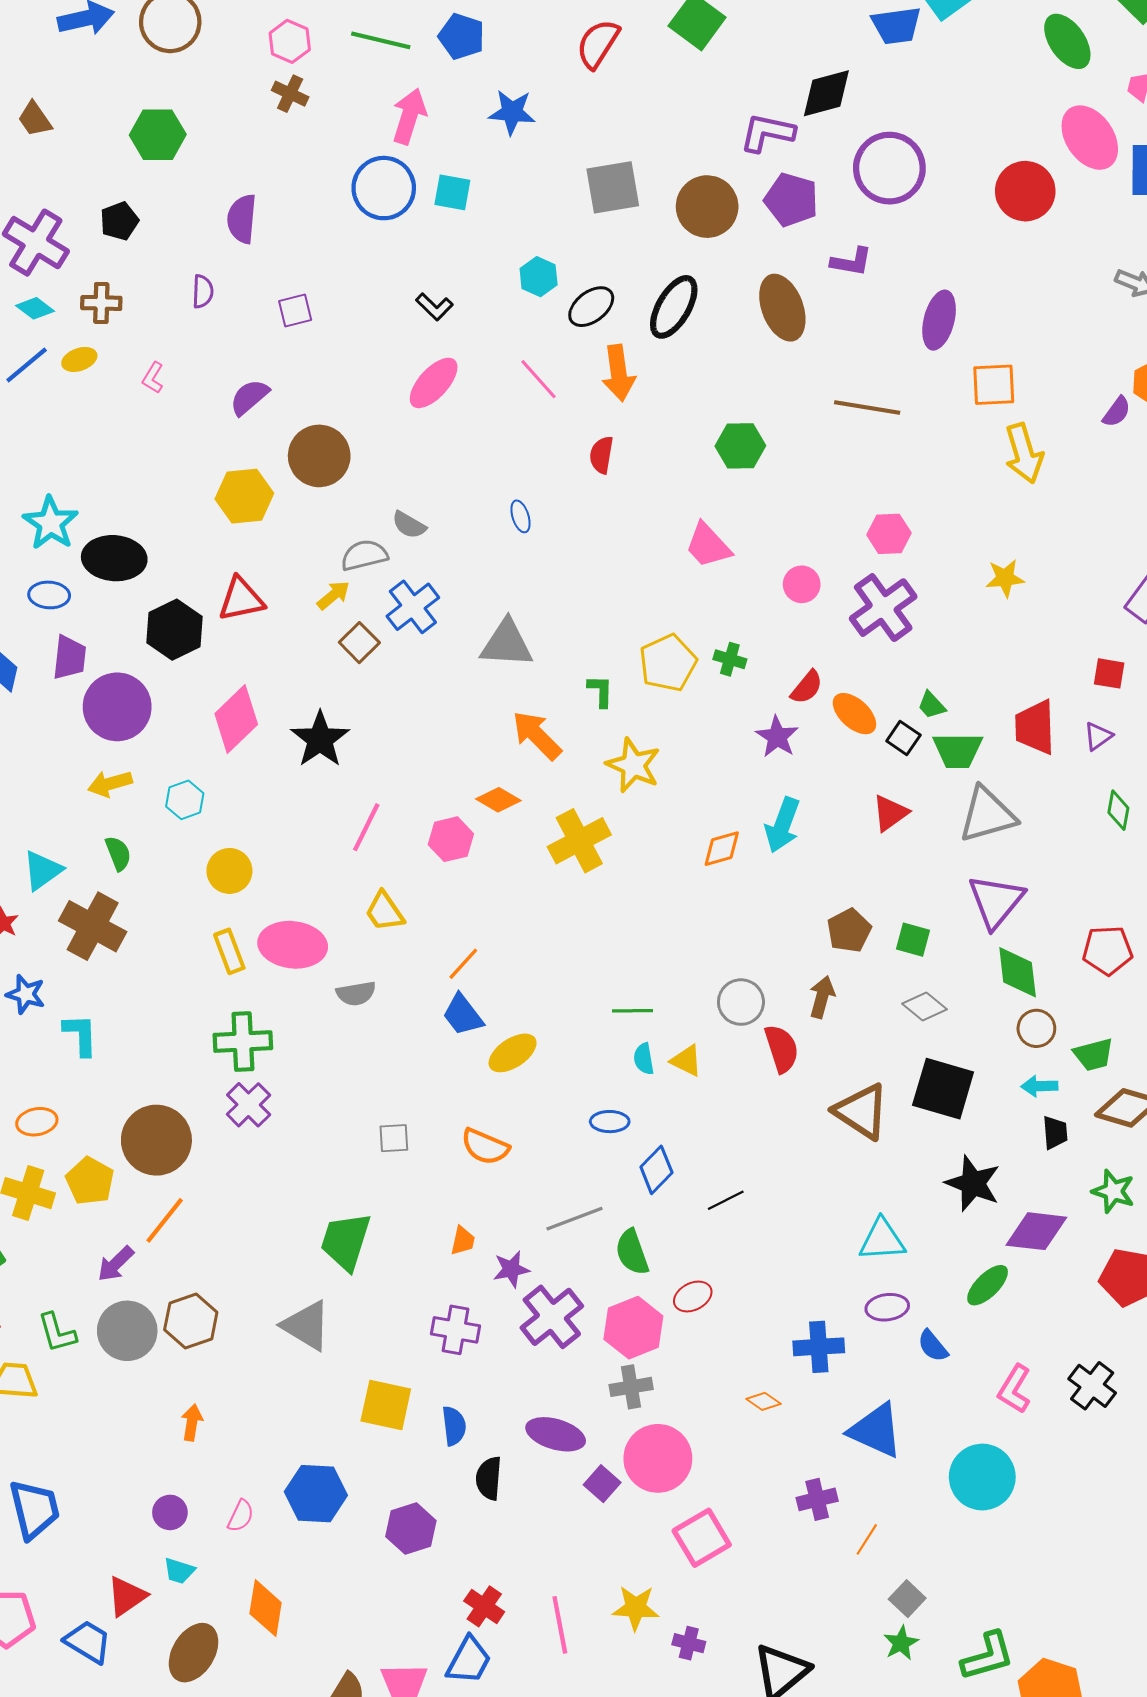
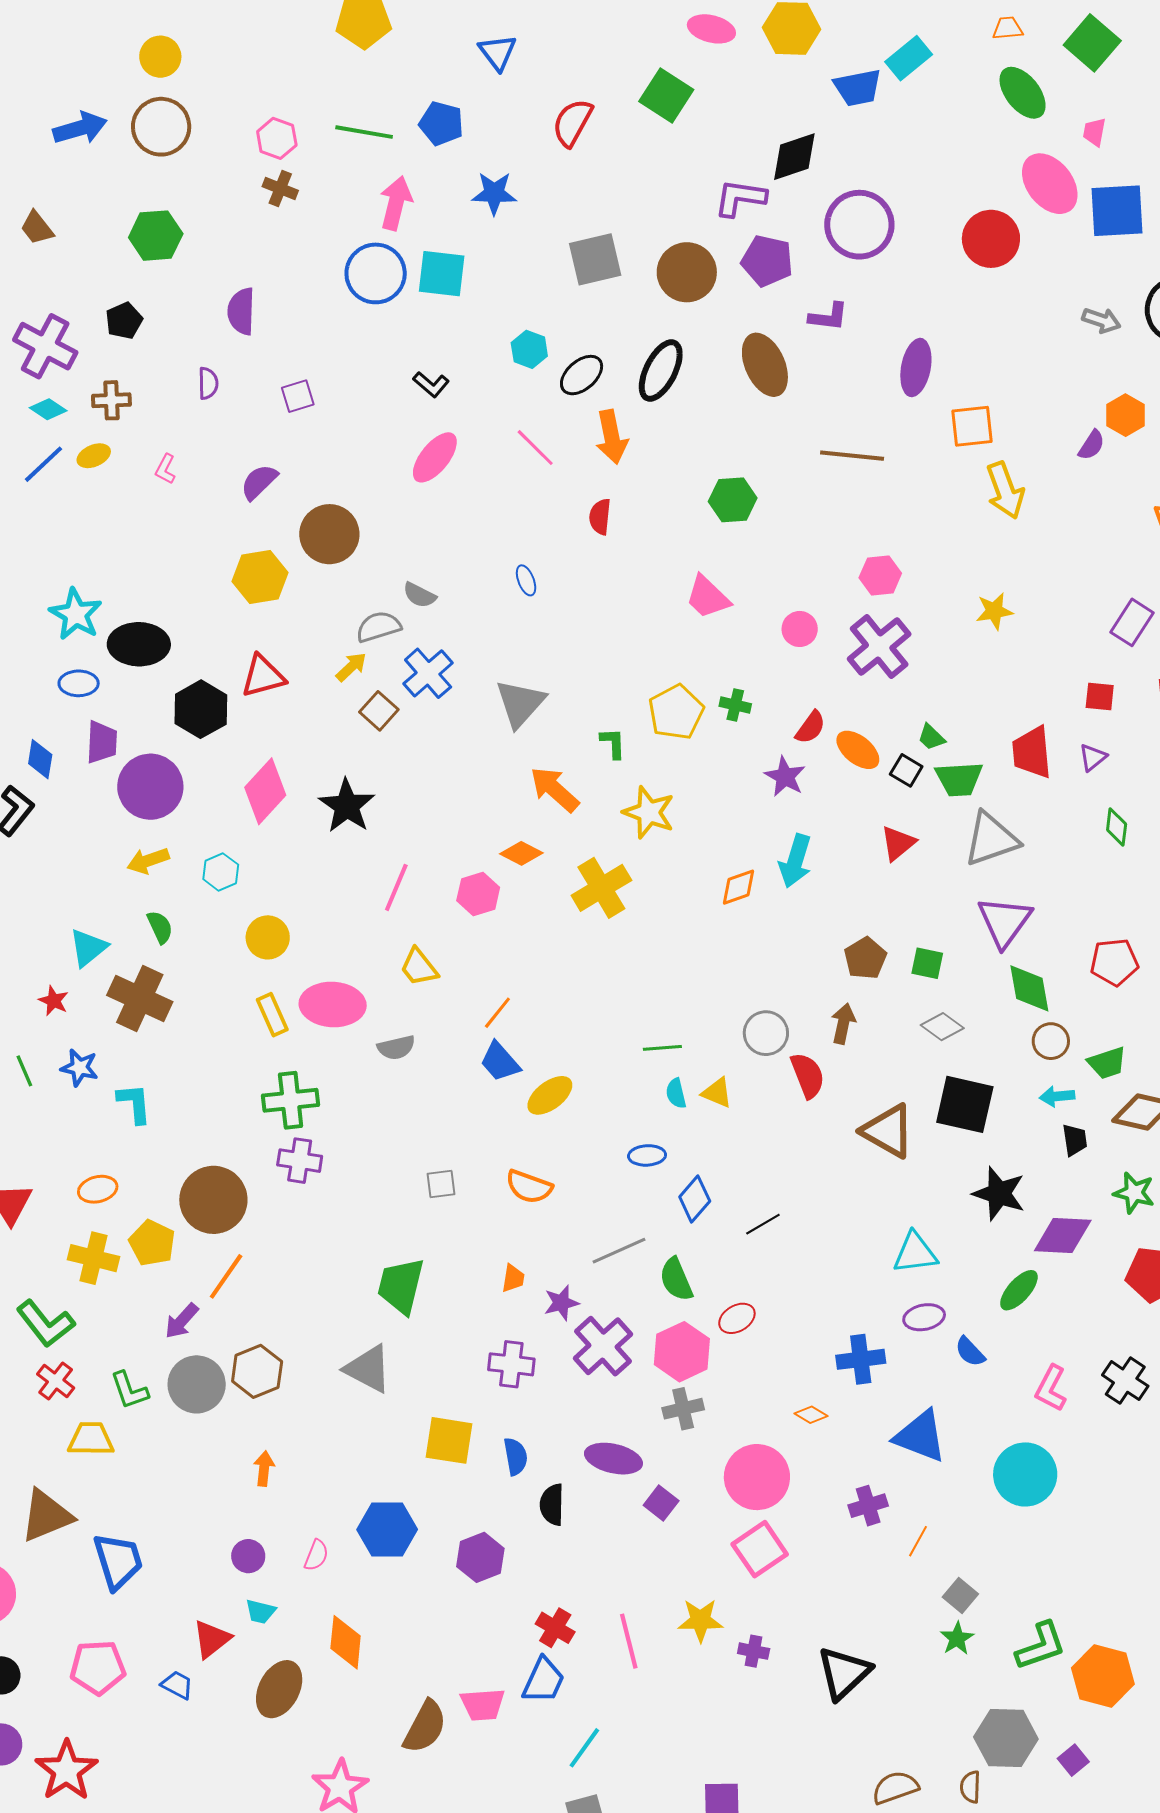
cyan square: (452, 192) -> (442, 274), size x1.4
gray triangle: (507, 644) -> (520, 703), turned -48
purple cross: (249, 1105) -> (300, 1161), turned -33
pink circle: (658, 1458) -> (757, 1477), moved
blue trapezoid: (88, 1642) -> (177, 1685), size x0.7

